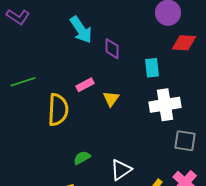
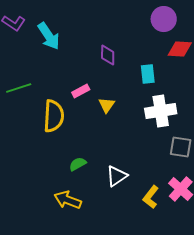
cyan arrow: (81, 30) -> (49, 36), moved

